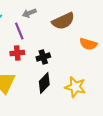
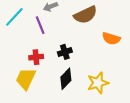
red cross: (17, 53) -> (36, 57), moved
yellow star: (75, 87) -> (98, 83), turned -30

